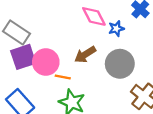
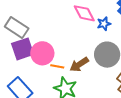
brown arrow: (85, 55) -> (79, 64), moved

